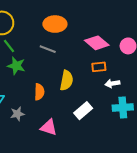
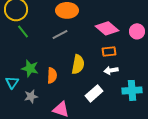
gray line: (48, 49) -> (60, 34), turned -49
green star: (16, 66) -> (30, 68), moved
white arrow: (112, 84) -> (111, 70), moved

